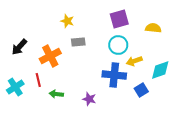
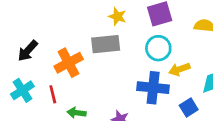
yellow star: (67, 21) -> (117, 16), moved
gray rectangle: (78, 42) -> (106, 44), size x1.5
cyan cross: (15, 87) -> (22, 90), moved

